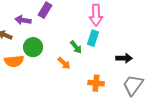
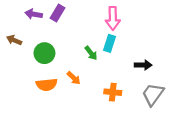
purple arrow: (23, 20) -> (34, 14), moved
orange semicircle: (14, 61) -> (47, 85), moved
orange arrow: (64, 63) -> (74, 78), moved

